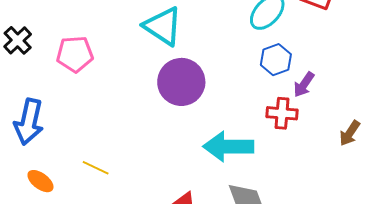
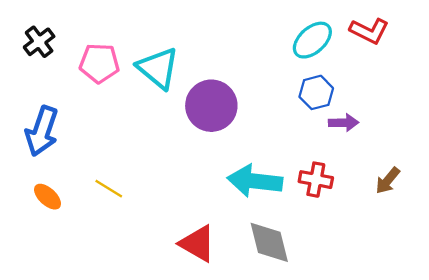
cyan triangle: (163, 26) -> (158, 68), moved
purple arrow: (304, 85) -> (344, 123), turned -132
red cross: (282, 113) -> (316, 180), moved

